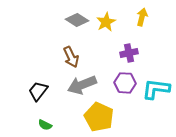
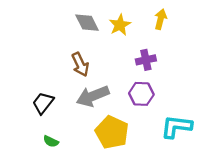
gray diamond: (77, 20) -> (87, 23), turned 30
cyan L-shape: (156, 89) -> (176, 127), moved

